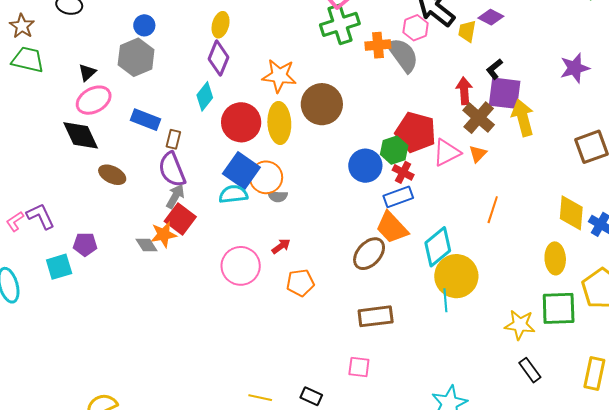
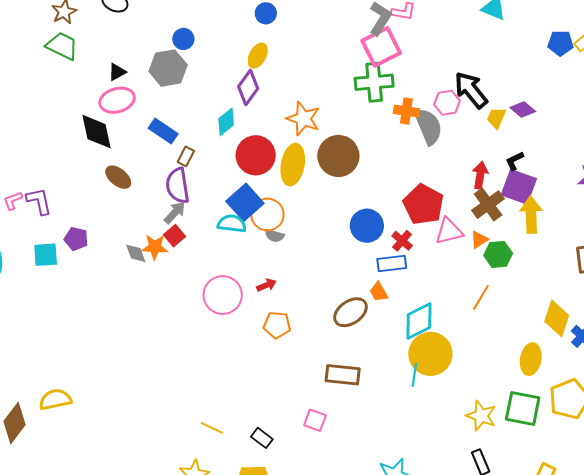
green hexagon: (394, 150) -> (498, 254), moved
red square: (180, 219) -> (175, 236), size x0.7
orange trapezoid: (392, 228) -> (379, 292), size x0.6

